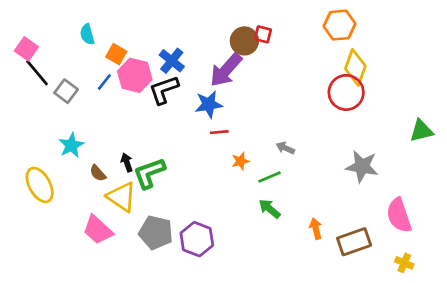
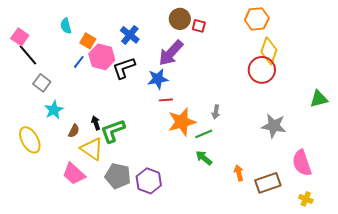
brown circle: (244, 41) -> (180, 19), moved
blue cross: (172, 61) -> (130, 35), moved
gray square: (66, 91) -> (42, 83), moved
gray arrow: (285, 148) -> (216, 112), turned -104
orange star: (240, 161) -> (182, 122), size x2.0
brown semicircle: (98, 173) -> (74, 131), turned -112

